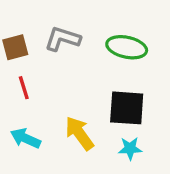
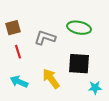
gray L-shape: (63, 39) -> (45, 38), moved
cyan star: (130, 148) -> (95, 88), moved

